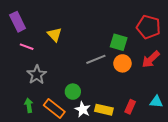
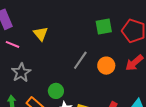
green square: (119, 42) -> (104, 27), moved, turned -30
gray line: (96, 59) -> (80, 60), turned -36

